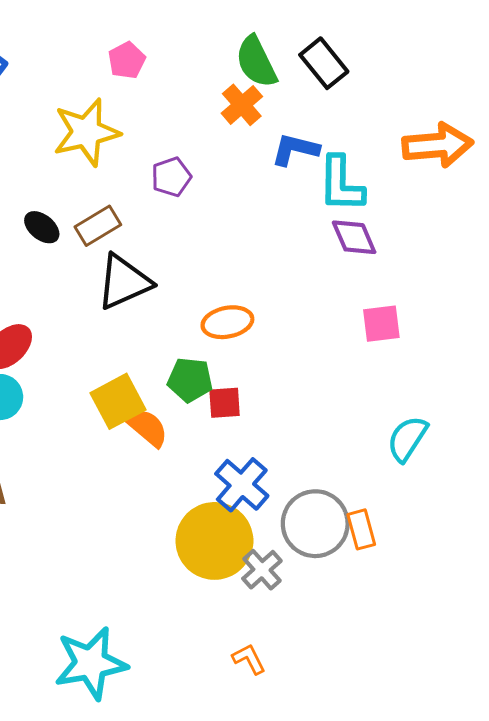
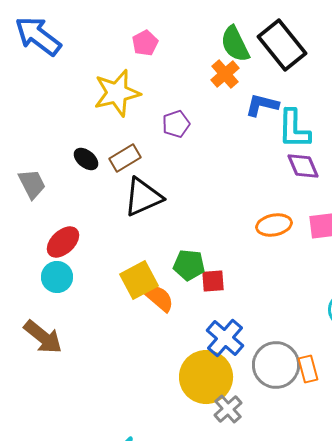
black rectangle: (324, 63) -> (282, 45), size x1.4
orange ellipse: (227, 322) -> (274, 225), moved
gray cross: (262, 570) -> (228, 409), moved

